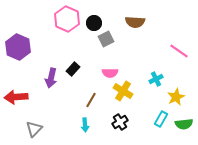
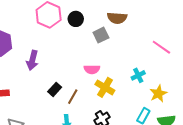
gray square: (106, 39) -> (101, 35), moved
black rectangle: (73, 69) -> (55, 89), moved
purple arrow: (51, 78) -> (32, 60), moved

